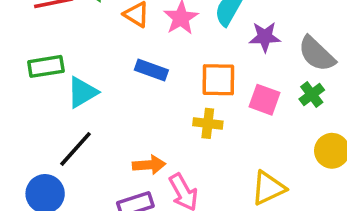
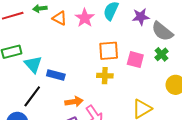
purple star: (265, 37) -> (141, 17), moved
blue rectangle: (151, 70) -> (56, 75), moved
cyan triangle: (82, 92) -> (33, 64), turned -36

